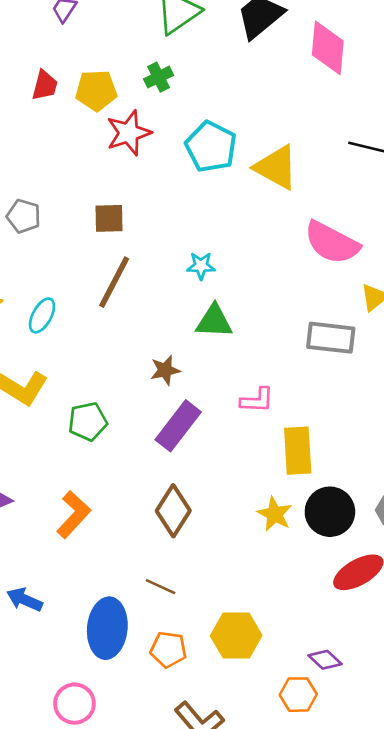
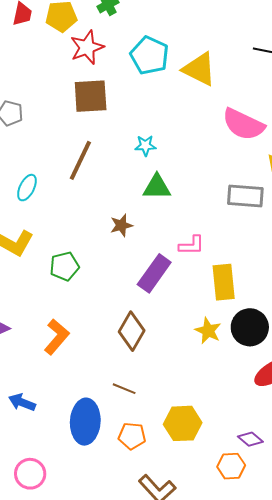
brown square: (109, 218) -> (91, 96), moved, size x1.5
purple rectangle: (178, 426) -> (154, 273), moved
pink circle: (74, 704) -> (30, 474), moved

